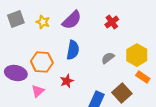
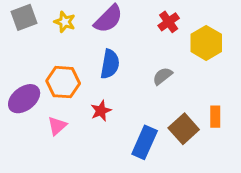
yellow hexagon: (137, 55) -> (206, 43), moved
purple ellipse: (16, 73) -> (24, 99), turned -50
orange rectangle: (143, 77) -> (215, 117), moved, turned 56

